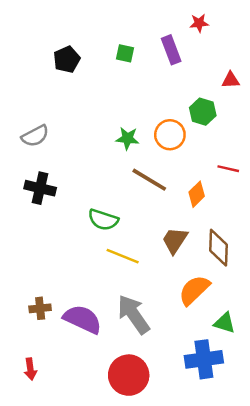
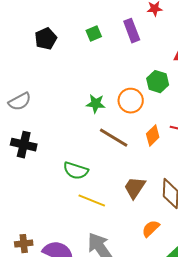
green square: (125, 53) -> (94, 34), turned -35
orange diamond: (197, 194) -> (153, 136), moved
orange semicircle: (194, 290) -> (151, 229), size x0.7

